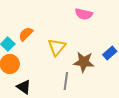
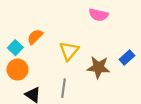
gray line: (66, 81) -> (63, 88), moved

